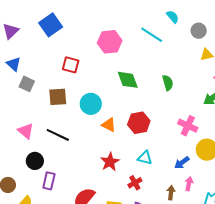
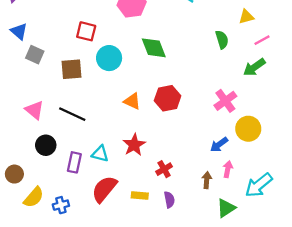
green semicircle: (168, 83) -> (222, 40), moved
cyan circle: (91, 104) -> (109, 58), moved
pink cross: (188, 126) -> (225, 101), turned 30
cyan triangle: (145, 158) -> (100, 154), moved
purple rectangle: (49, 181) -> (74, 162), moved

